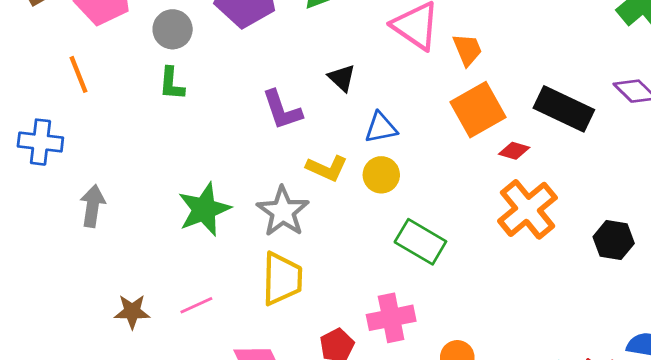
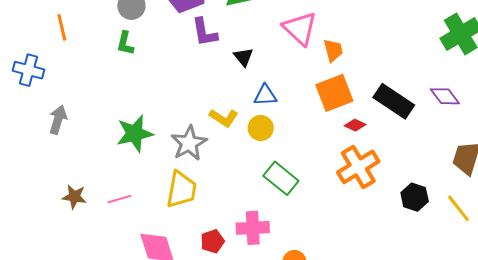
purple L-shape: (282, 110) -> (204, 32), moved

